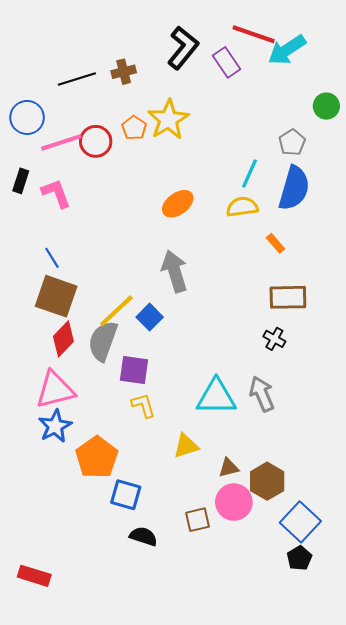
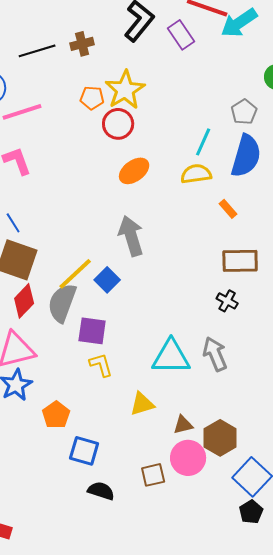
orange pentagon: (134, 128) -> (92, 98), turned -30
red circle: (96, 141) -> (118, 124), moved
orange pentagon: (97, 457) -> (56, 415), size x0.7

